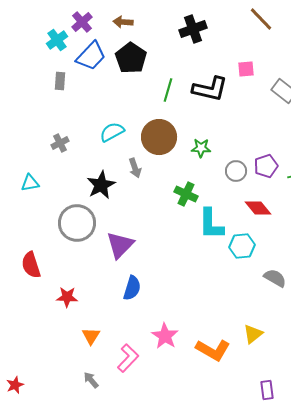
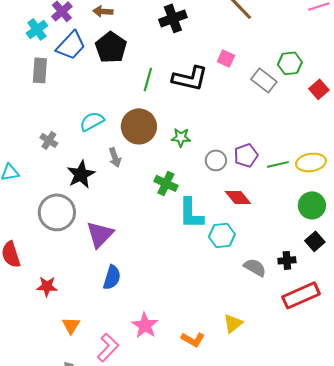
pink square: (246, 69) -> (226, 58), turned 30
gray rectangle: (60, 81) -> (40, 70), size x1.4
gray cross: (60, 143) -> (49, 140), moved, turned -30
orange L-shape: (213, 350) -> (193, 339), size x0.7

